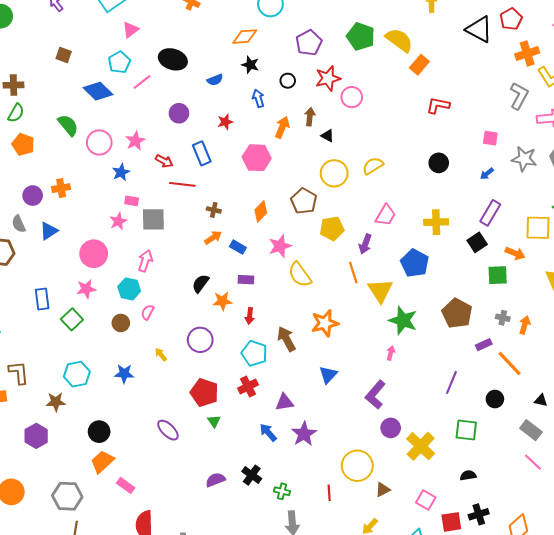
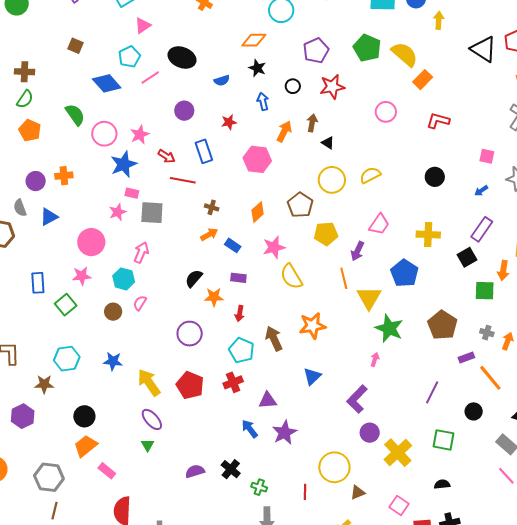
pink circle: (352, 97) -> (386, 112), moved
blue star: (121, 172) -> (124, 164), size x1.5
orange arrow: (515, 253) -> (503, 270), turned 72
yellow arrow: (161, 355) -> (149, 382), moved, size x2.0
green triangle: (214, 421) -> (148, 445), moved

